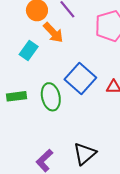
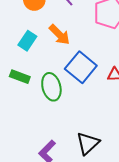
orange arrow: (53, 33) -> (59, 35), moved
green rectangle: (17, 96) -> (20, 77), moved, turned 30

